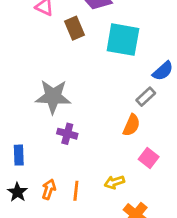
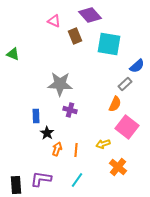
blue rectangle: (19, 155) -> (36, 116), moved
pink square: (149, 158) -> (127, 127), size x1.6
black star: (17, 192) -> (47, 133), moved

